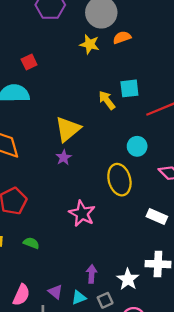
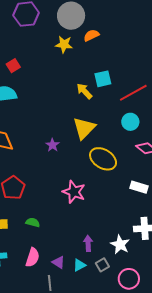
yellow triangle: (68, 129) -> (84, 128), moved
cyan circle: (137, 146) -> (130, 122), moved
yellow ellipse: (119, 180) -> (103, 159), turned -36
pink semicircle: (21, 295) -> (33, 257), moved

